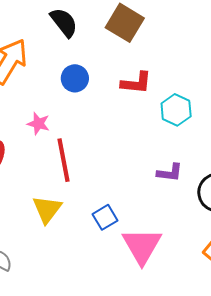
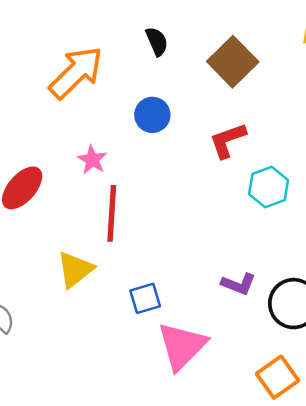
black semicircle: (64, 22) -> (157, 41), size x0.7
red L-shape: (136, 83) -> (228, 140), turned 140
purple L-shape: (170, 173) -> (238, 284), moved

